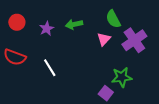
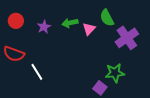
pink triangle: (104, 39) -> (89, 29), moved
white line: (50, 68) -> (37, 72), moved

